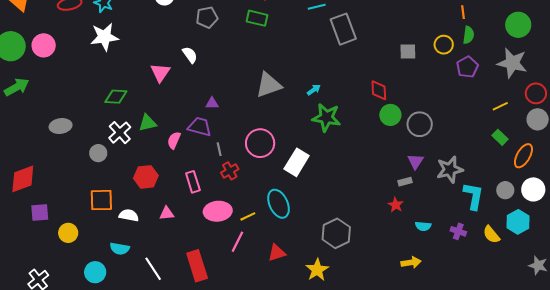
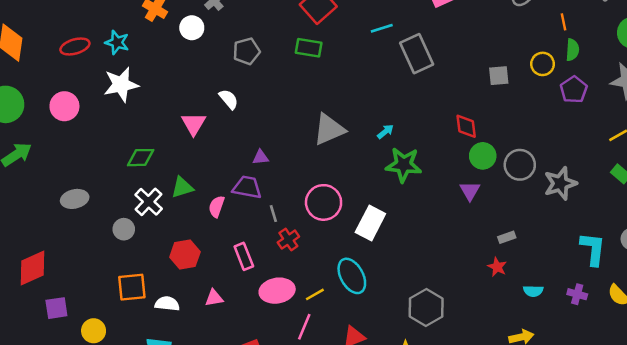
pink circle: (44, 45) -> (64, 106), moved
purple triangle: (416, 161) -> (470, 191), moved
gray star: (450, 170) -> (560, 183), moved

